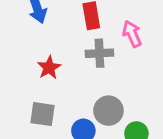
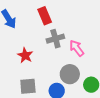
pink arrow: (132, 34) -> (77, 48), moved

